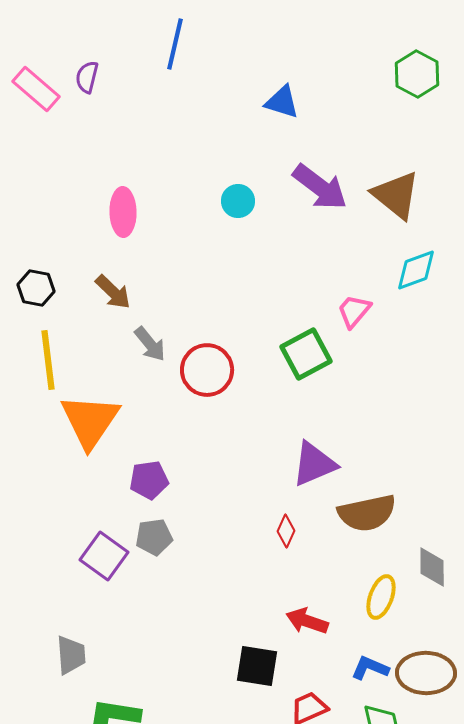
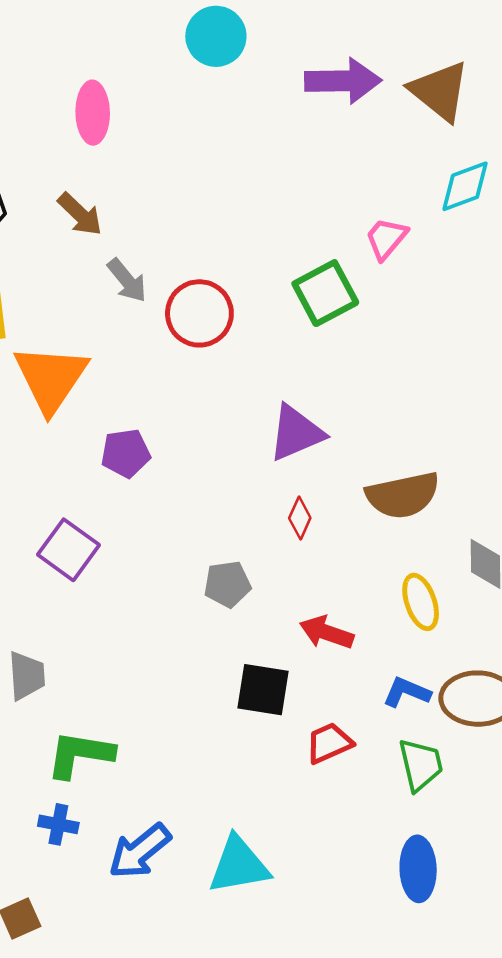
purple arrow: (320, 187) -> (343, 81), turned -38
cyan circle: (238, 201) -> (216, 36), moved, size x1.4
purple triangle: (314, 464) -> (296, 433), moved
gray pentagon: (154, 537) -> (227, 584), moved
yellow ellipse: (381, 597) -> (421, 602), turned -39

